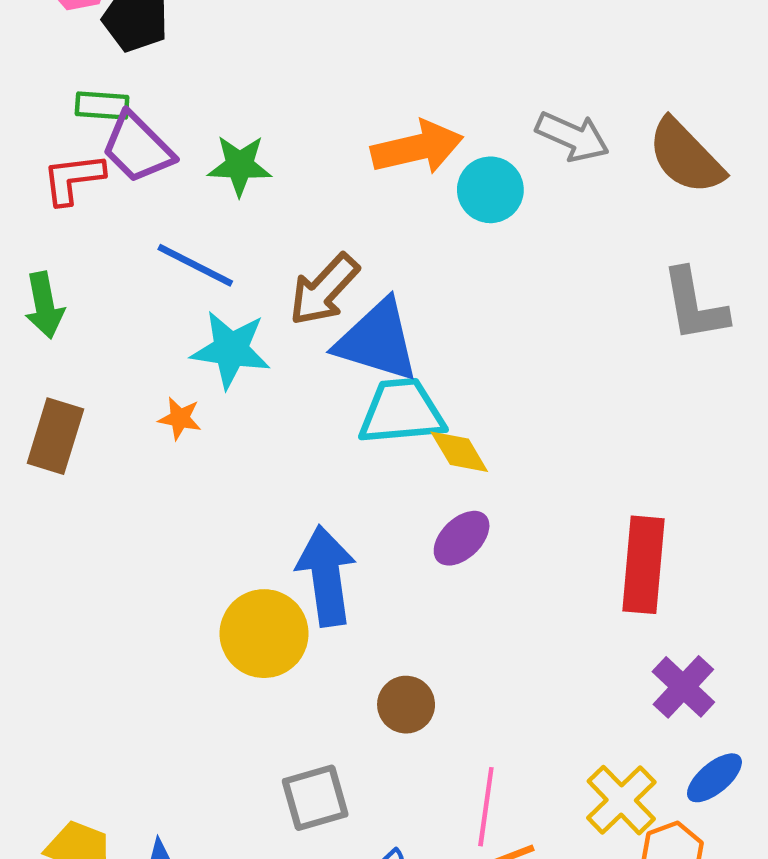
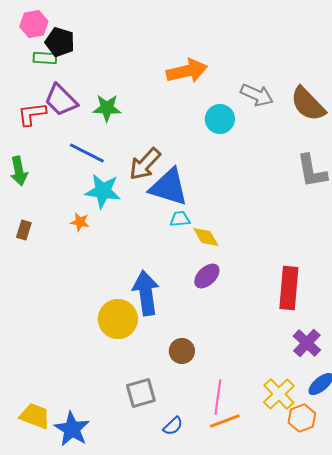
green rectangle: (102, 105) -> (45, 58), moved
orange arrow: (417, 148) -> (187, 71), moved
cyan trapezoid: (402, 412) -> (180, 219), size x0.5
brown rectangle: (55, 436) -> (24, 230), size x0.6

